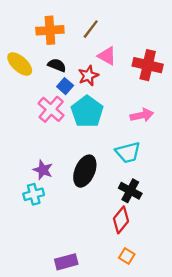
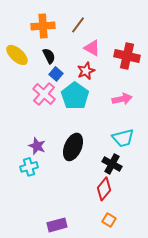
black semicircle: (57, 65) -> (49, 56), turned 42
red star: (88, 76) -> (86, 71), moved
cyan trapezoid: (128, 152) -> (123, 138), moved

